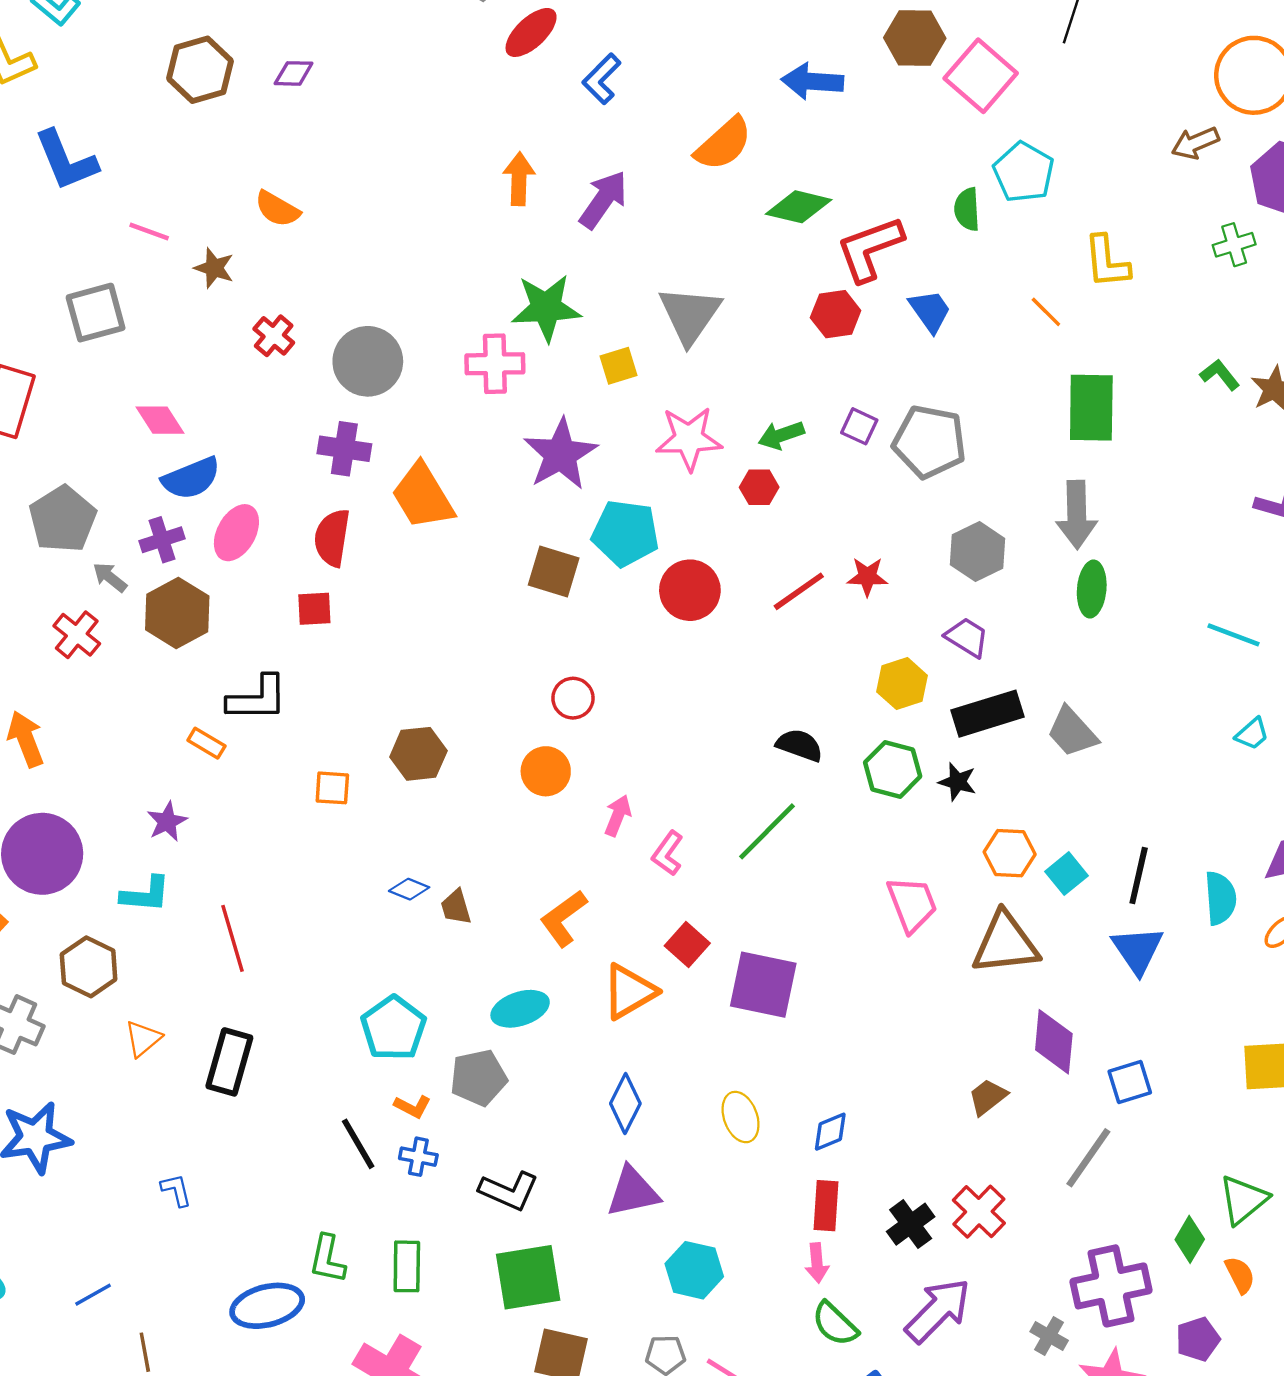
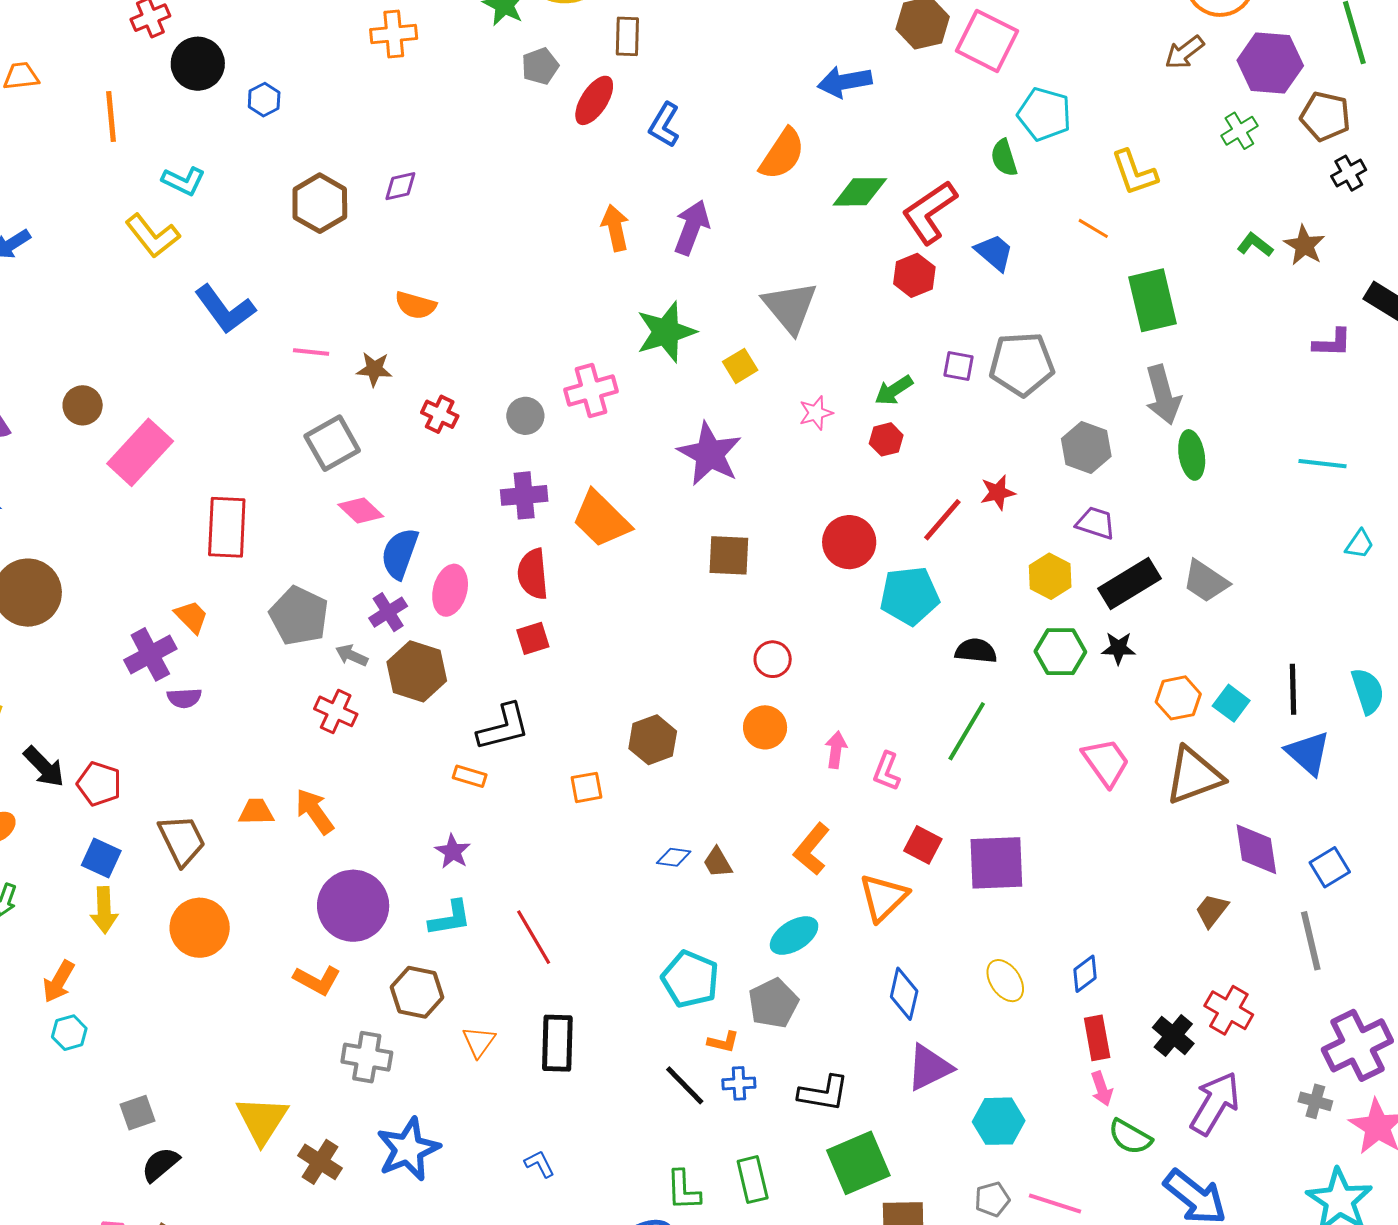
gray square: (96, 313) -> (332, 443), moved
gray circle: (368, 361) -> (525, 416), size x0.6
pink cross: (495, 364) -> (591, 391), moved
pink star: (689, 439) -> (816, 413), size x0.6
blue semicircle: (191, 478) -> (400, 553), turned 146
cyan pentagon: (625, 533) -> (909, 596), moved
gray line: (1088, 1158) -> (1311, 941), turned -34

